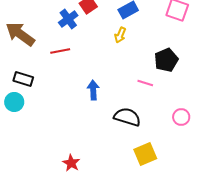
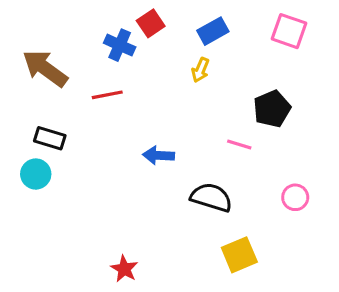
blue cross: (68, 19) -> (120, 45), turned -30
blue arrow: (93, 90) -> (158, 155), turned -84

